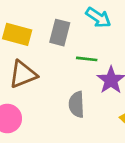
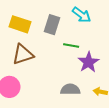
gray semicircle: (77, 104) -> (70, 89), moved, turned 90

